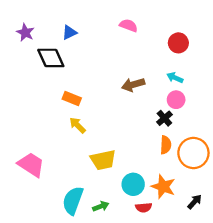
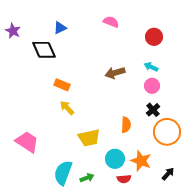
purple star: (25, 32) -> (13, 31), moved
black cross: (164, 118) -> (153, 110), moved
orange semicircle: (166, 145) -> (126, 125), moved

